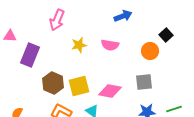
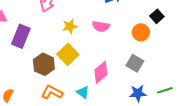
gray square: (144, 82) -> (135, 63), turned 36
yellow square: (79, 86) -> (68, 54), moved, turned -30
pink diamond: (110, 91) -> (101, 72), turned -50

